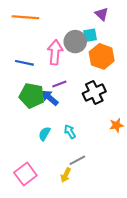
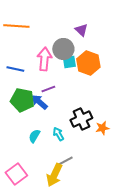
purple triangle: (102, 14) -> (81, 30), moved
cyan square: (90, 35) -> (69, 62), moved
black cross: (94, 92) -> (81, 119), moved
yellow arrow: (66, 175) -> (54, 175), size x1.6

